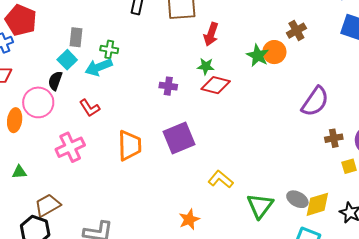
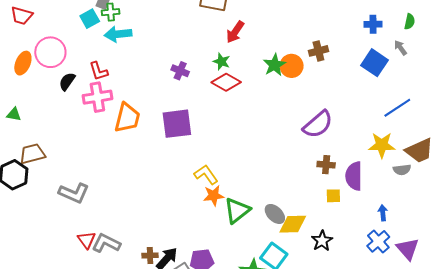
green cross: (109, 49) -> (111, 12), moved, turned -30
black semicircle: (55, 81) -> (67, 81), moved
pink cross: (70, 147) -> (97, 97), moved
orange star: (189, 219) -> (214, 196), moved

